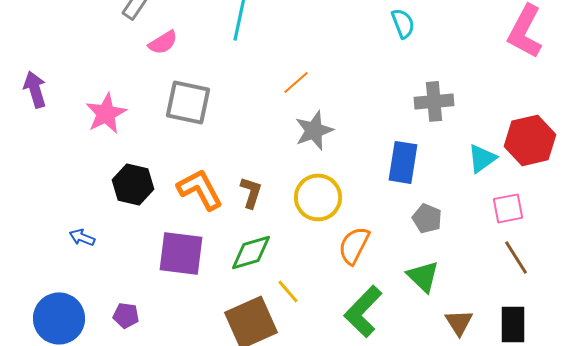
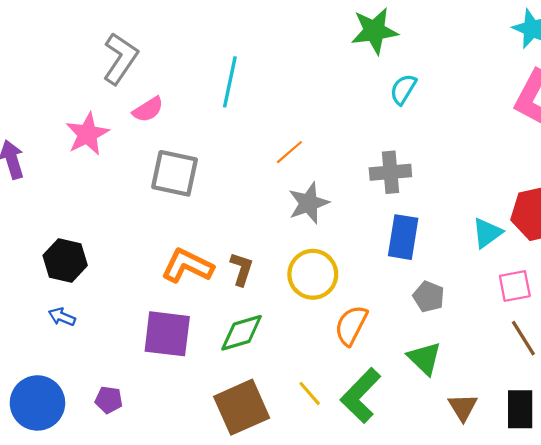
cyan semicircle: (403, 23) -> (403, 89), turned -128
gray cross: (434, 101) -> (390, 172), moved
pink star: (106, 113) -> (87, 134), moved
black hexagon: (133, 184) -> (65, 260), moved
orange L-shape: (200, 189) -> (187, 266), turned -36
yellow line: (288, 291) -> (310, 393), moved

